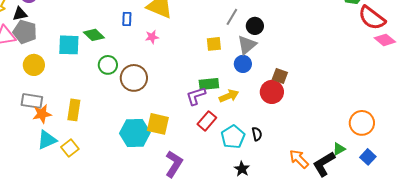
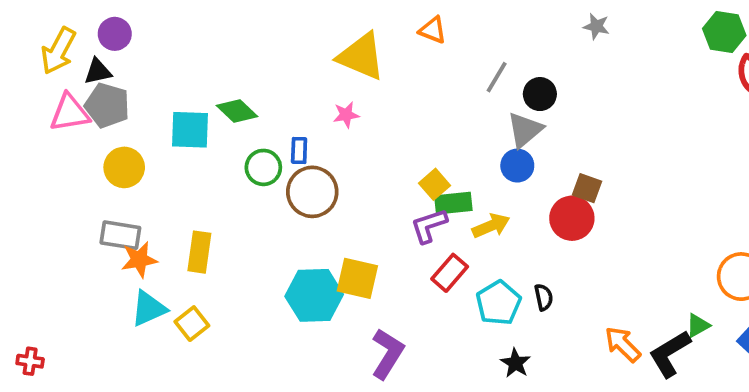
blue rectangle: (127, 19) -> (299, 150), moved
yellow square: (214, 44) -> (435, 184), moved, turned -35

